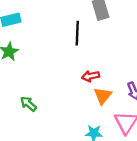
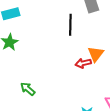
orange triangle: (103, 96) -> (96, 54), moved

